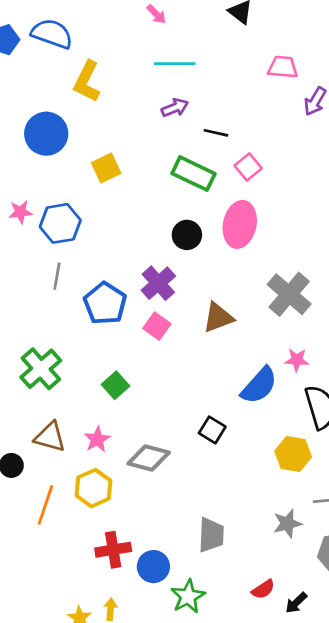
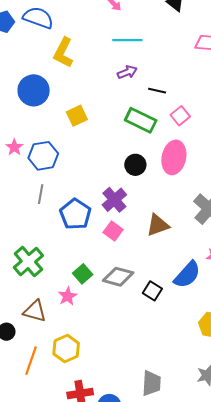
pink star: (20, 212) -> (14, 147), turned -30
black square: (212, 430) -> (152, 291), moved
pink star: (97, 439) -> (68, 296), moved
gray diamond: (149, 458) -> (118, 277), moved

